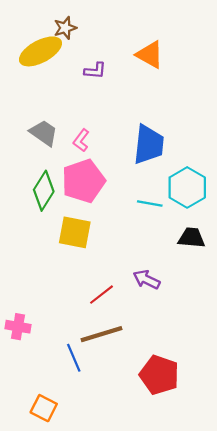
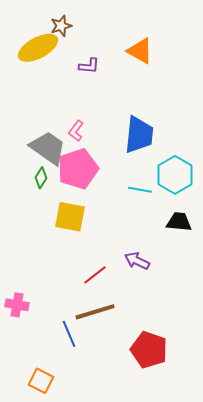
gray trapezoid: (44, 133) -> (48, 148), moved, size x1.4
green diamond: (44, 191) -> (41, 178), size x0.6

